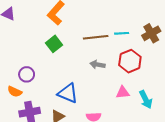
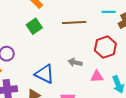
cyan line: (122, 33) -> (109, 12), moved
gray arrow: (97, 65) -> (75, 62), moved

